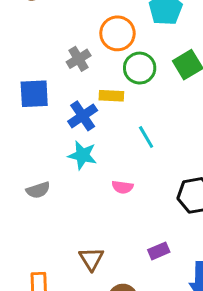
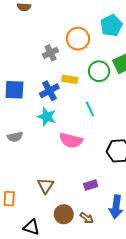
green circle: (140, 68) -> (99, 71), moved
blue square: (34, 94) -> (14, 90), moved
pink semicircle: (122, 187) -> (71, 140), size x1.6

